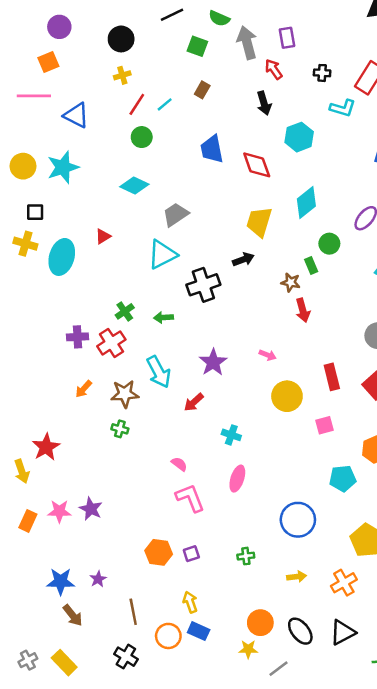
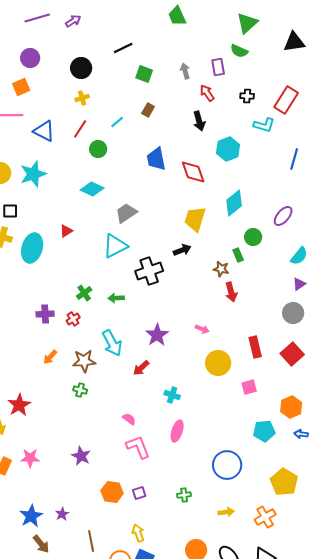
green semicircle: (219, 18) -> (239, 51), moved
gray arrow: (247, 43) -> (185, 71), size x0.6
red line: (137, 104) -> (80, 129), moved
red cross: (111, 343) -> (73, 319), size x0.6
purple star: (91, 509) -> (81, 456), moved
blue star: (61, 581) -> (31, 516), turned -30

